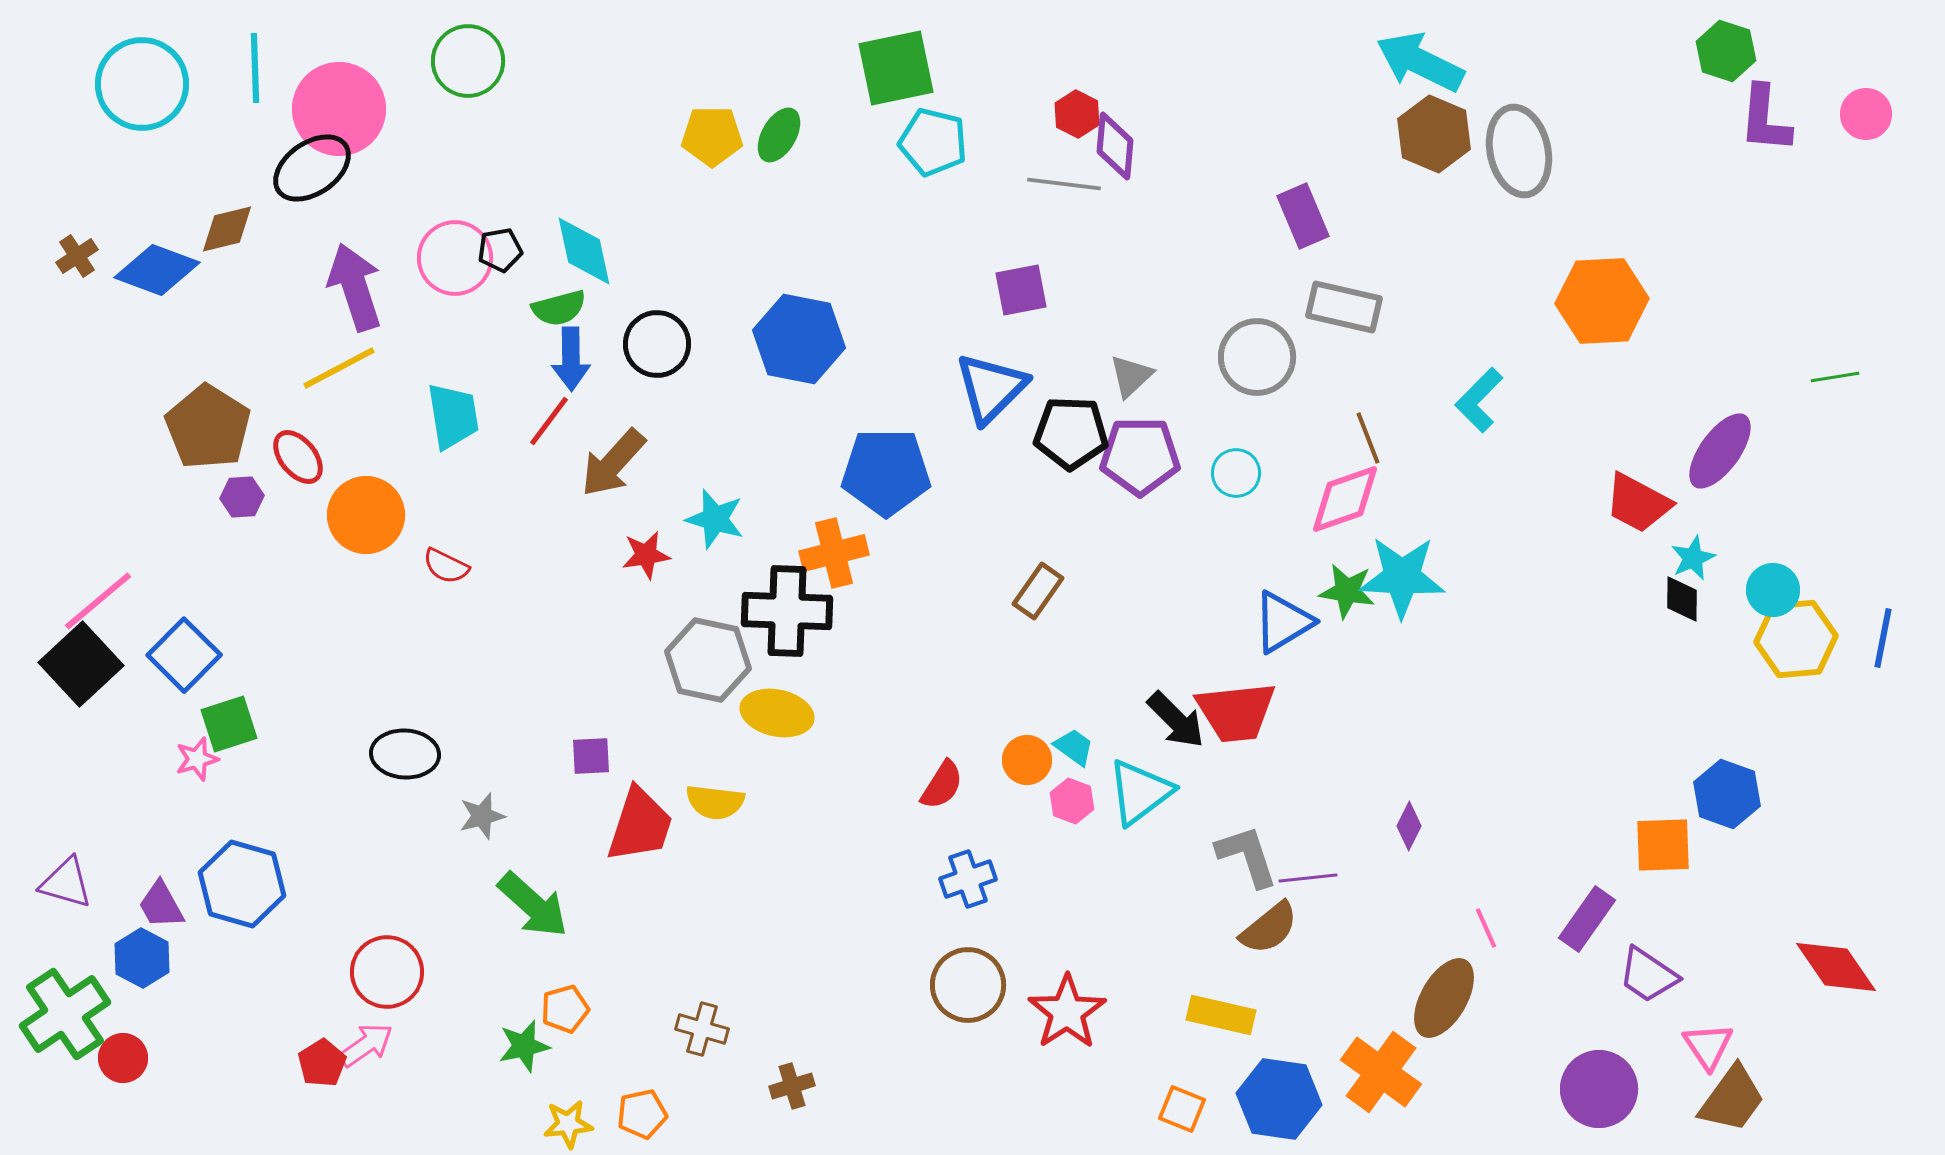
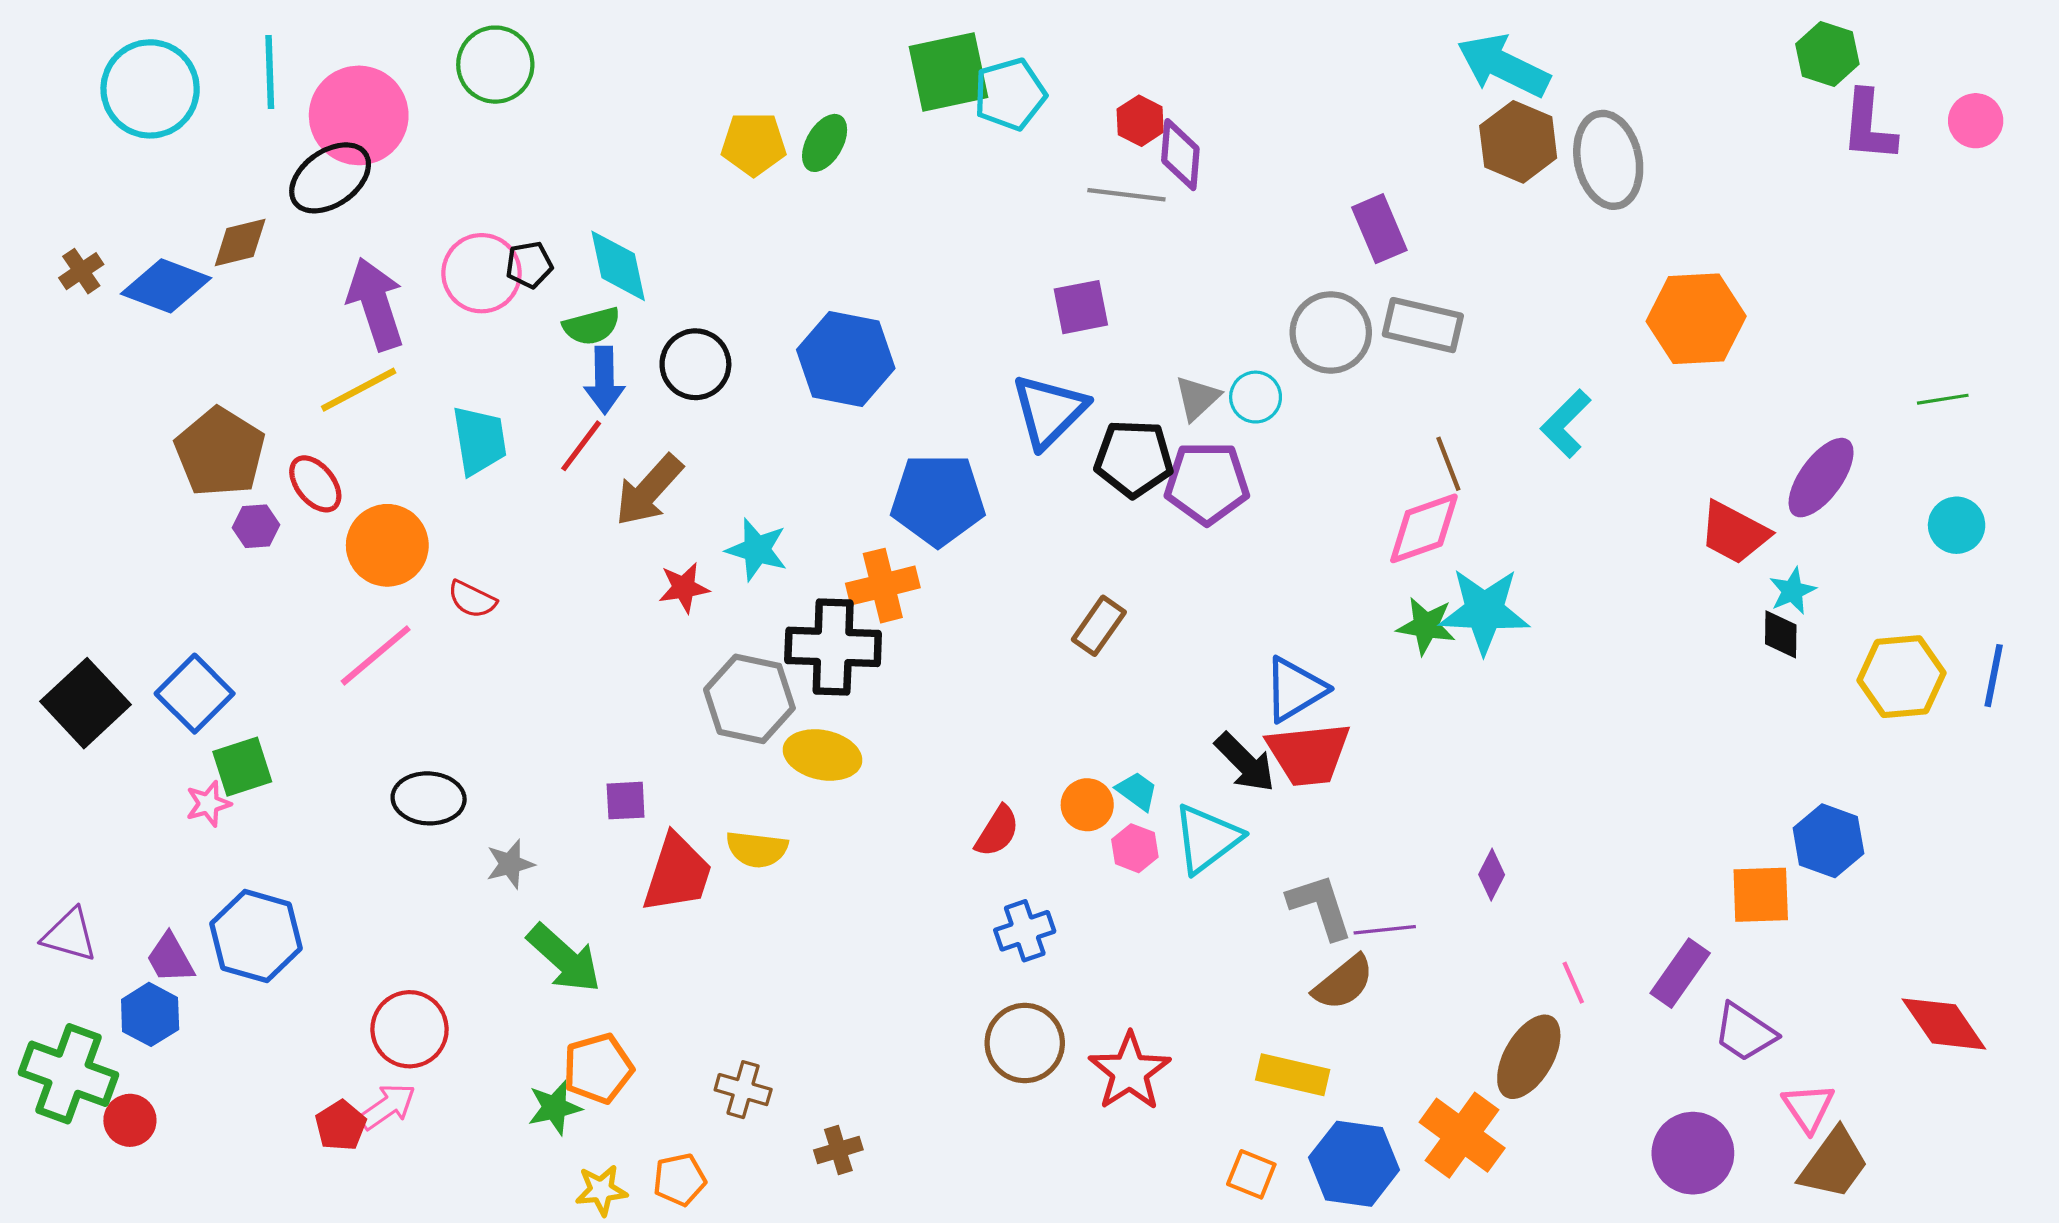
cyan pentagon: (933, 142) -> (1010, 94), moved, turned -30
gray circle: (1257, 357) -> (1331, 332), moved
cyan circle: (1236, 473) -> (1256, 397), moved
cyan circle: (1773, 590) -> (1957, 525), moved
pink line: (98, 601) -> (376, 655), moved
blue triangle: (1283, 622) -> (1295, 689), moved
orange pentagon: (565, 1009) -> (598, 1068), size x1.4
green cross: (65, 1014) -> (69, 1074), turned -36

